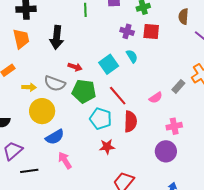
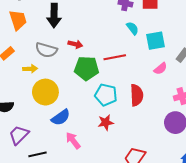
cyan square: (109, 64) -> (156, 41), moved, turned 30
gray semicircle: (55, 83) -> (46, 50), moved
red line: (118, 96) -> (115, 57), moved, turned -55
red star: (107, 147) -> (106, 122), moved

